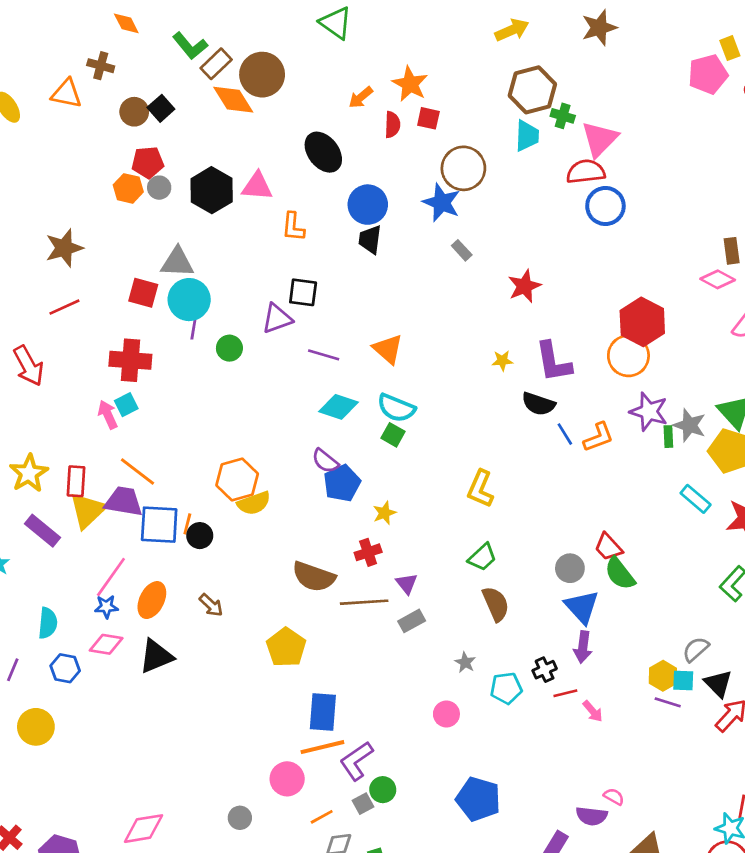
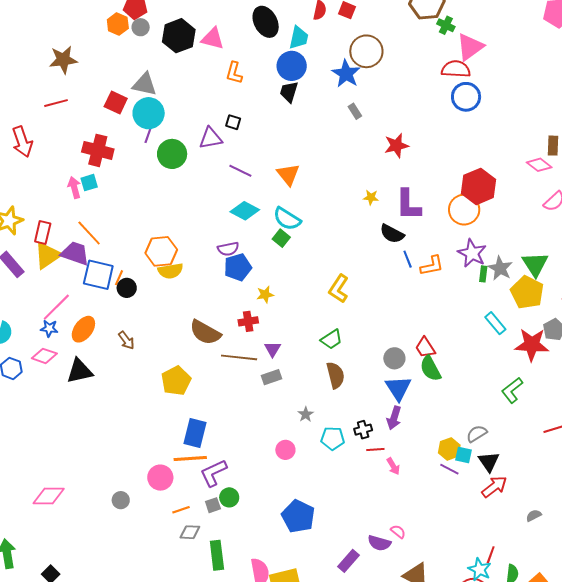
cyan trapezoid: (527, 136) -> (299, 38), moved
black square: (303, 292) -> (233, 122), size x0.7
green circle: (229, 348) -> (172, 154), size x1.5
purple semicircle: (325, 461) -> (228, 249), turned -60

